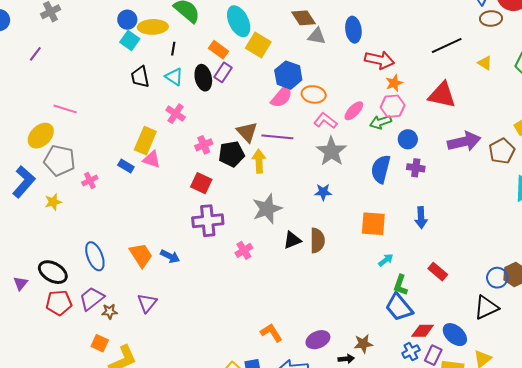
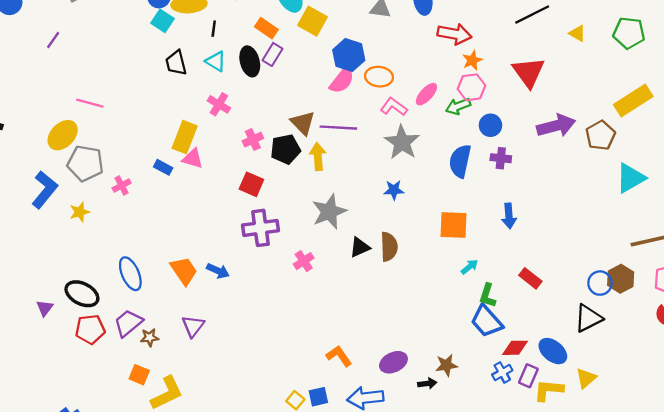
red triangle: (442, 95) -> (529, 72), turned 44

